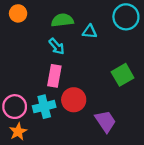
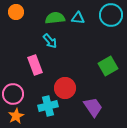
cyan triangle: (90, 32) -> (78, 18), moved
pink rectangle: (54, 76) -> (35, 65), moved, turned -30
cyan cross: (44, 107) -> (48, 106), moved

